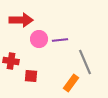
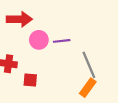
orange rectangle: (71, 83) -> (88, 88), moved

